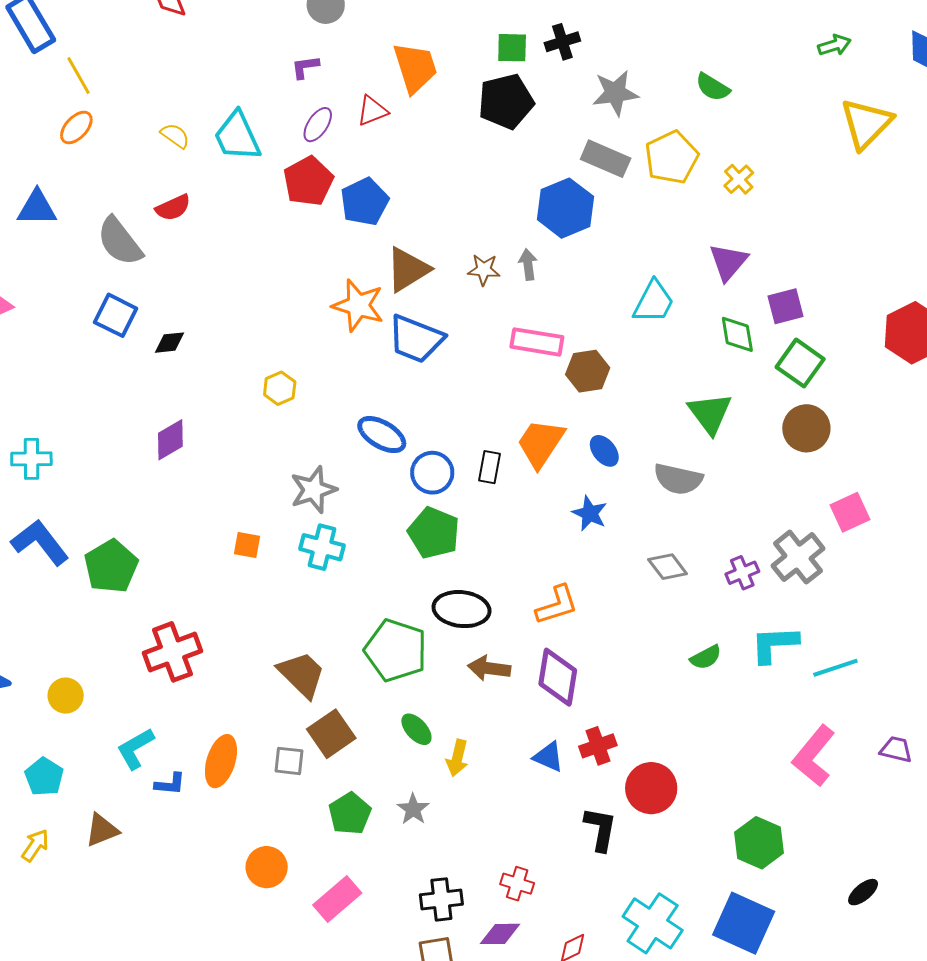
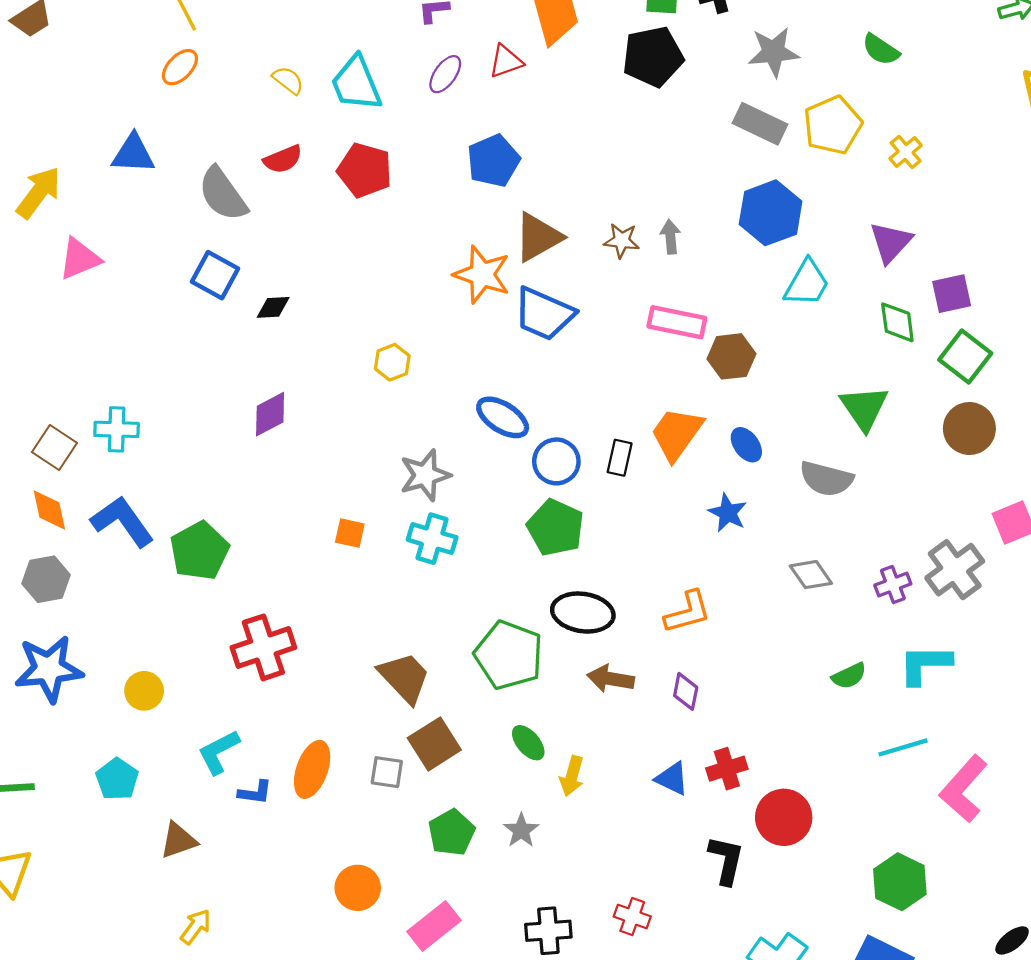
red pentagon: (308, 181) -> (365, 170), moved, turned -30
blue hexagon: (565, 208) -> (771, 213), moved
cyan line: (835, 668) -> (903, 747), moved
purple diamond: (558, 677) -> (686, 691), size x0.6
yellow arrow: (35, 845) -> (196, 927), moved

